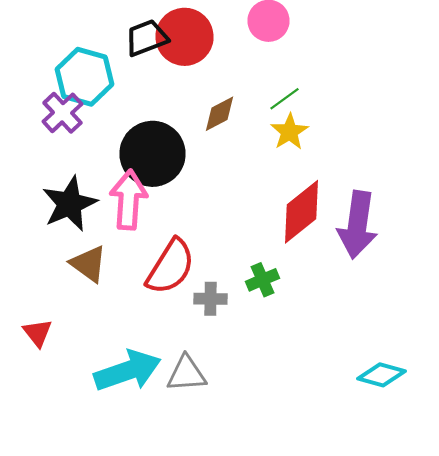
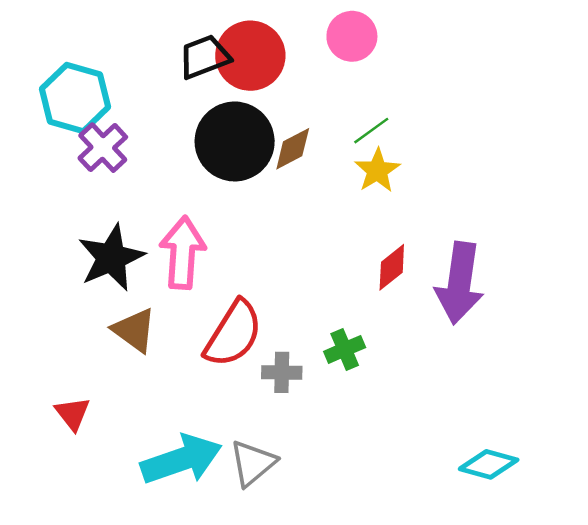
cyan hexagon: (84, 77) -> (75, 98), moved
black circle: (152, 154) -> (235, 141), moved
red diamond: (302, 212) -> (392, 267), size x0.6
gray triangle: (186, 374) -> (253, 463), turned -36

